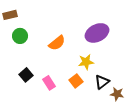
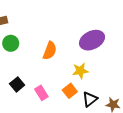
orange semicircle: (57, 43) -> (50, 51), turned -30
black triangle: (102, 82) -> (90, 99), moved

